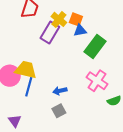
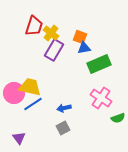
yellow cross: (59, 19) -> (51, 33), moved
green rectangle: (95, 47) -> (99, 64), turned 30
blue line: (29, 87) -> (33, 104), turned 42

